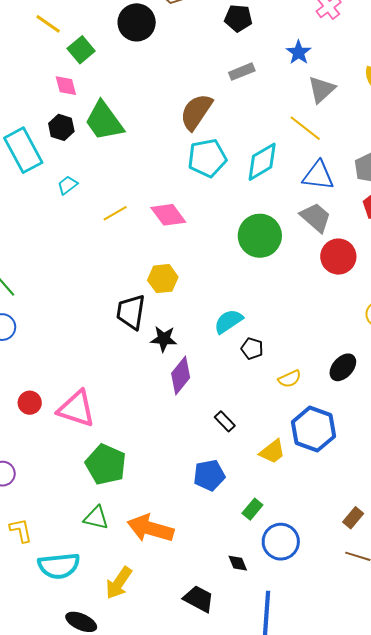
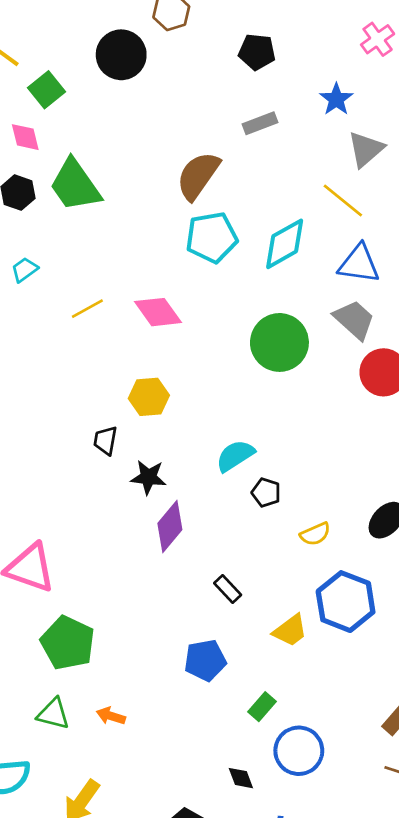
black trapezoid: (131, 312) -> (105, 441), size x0.6
orange arrow: (150, 528) -> (111, 716), moved, size x0.5

